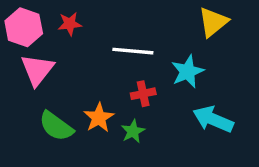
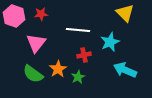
yellow triangle: (213, 22) -> (125, 13), turned -36
pink triangle: (37, 70) -> (36, 43), moved

